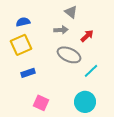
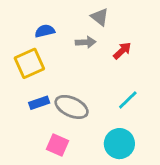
blue semicircle: (23, 22) -> (45, 31), moved
gray ellipse: (69, 55) -> (72, 107), moved

